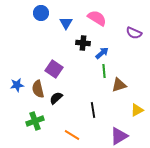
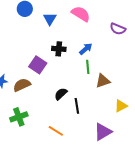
black cross: (83, 43) -> (59, 49), moved
brown semicircle: (38, 89) -> (22, 85), turned 78
black semicircle: (56, 98) -> (61, 94), moved

